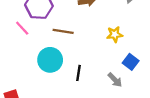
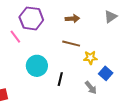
brown line: (63, 31) -> (71, 44), moved
yellow star: (115, 34) -> (90, 58), moved

